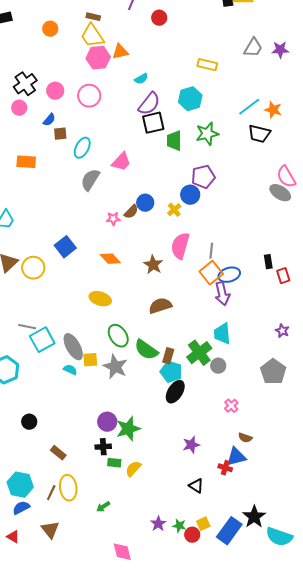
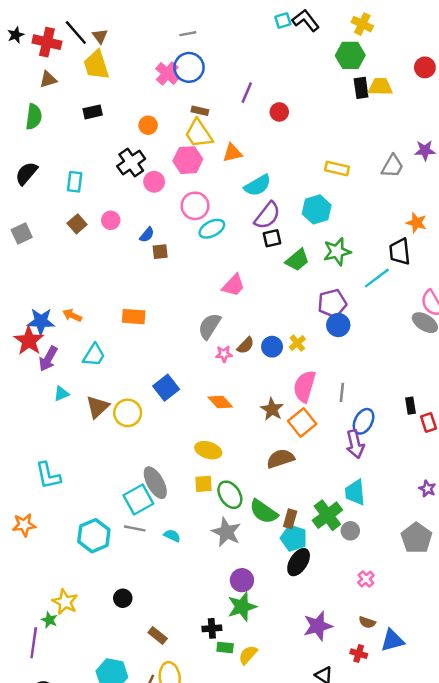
gray trapezoid: (253, 48) -> (392, 166), moved
pink hexagon: (98, 58) -> (188, 160), moved
cyan semicircle: (141, 79) -> (258, 185), size x1.6
black cross: (25, 84) -> (131, 162), moved
pink circle: (55, 91) -> (154, 182), moved
cyan line: (249, 107) -> (377, 278), moved
black square: (153, 123) -> (272, 238), size x0.7
black trapezoid: (259, 134) -> (400, 252), turned 70
green trapezoid: (174, 141) -> (297, 260), turned -130
cyan ellipse: (82, 148) -> (212, 229), moved, turned 35
orange rectangle: (26, 162) -> (134, 317), moved
gray semicircle: (90, 180) -> (209, 326), moved
blue circle: (190, 195) -> (338, 325), moved
blue circle: (145, 203) -> (272, 347), moved
orange square: (211, 273) -> (302, 422), moved
blue ellipse: (229, 275) -> (364, 421), turned -45
gray line: (27, 327) -> (135, 528), moved
gray ellipse: (73, 347) -> (155, 483), moved
yellow square: (90, 360) -> (203, 484), moved
purple circle: (107, 422) -> (242, 580), moved
brown semicircle: (245, 438) -> (367, 622), moved
purple star: (191, 445) -> (318, 626), size x1.4
blue triangle: (236, 457) -> (392, 640), moved

